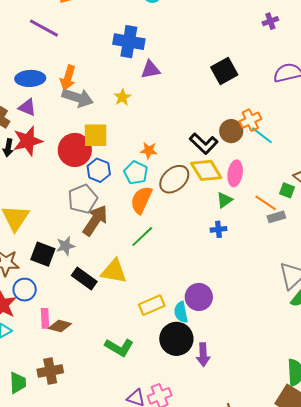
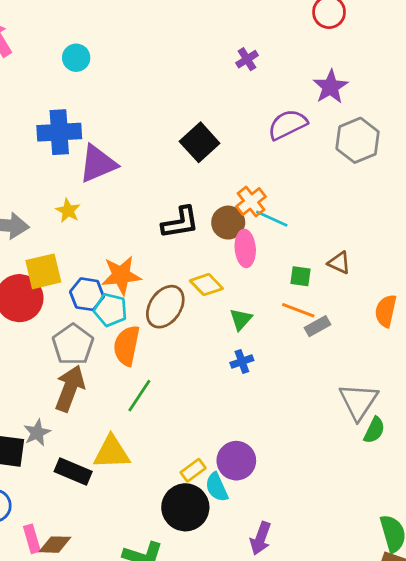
purple triangle: (150, 70) -> (98, 164), size x1.4
black L-shape: (204, 144) -> (180, 223), moved, turned -40
orange star: (149, 150) -> (121, 275), size x1.6
blue hexagon: (99, 170) -> (87, 294), moved
yellow diamond: (206, 170) -> (206, 285), size x0.7
pink ellipse: (235, 173) -> (245, 248), moved
green square: (287, 190) -> (300, 276), moved
gray pentagon: (83, 199) -> (73, 344), moved
yellow rectangle: (152, 305) -> (193, 470), moved, size x0.7
black circle: (176, 339) -> (185, 507), moved
purple arrow: (203, 355) -> (261, 538), turned 35

